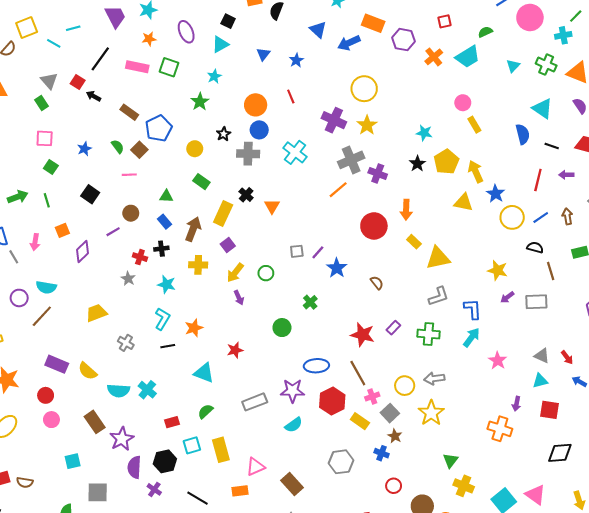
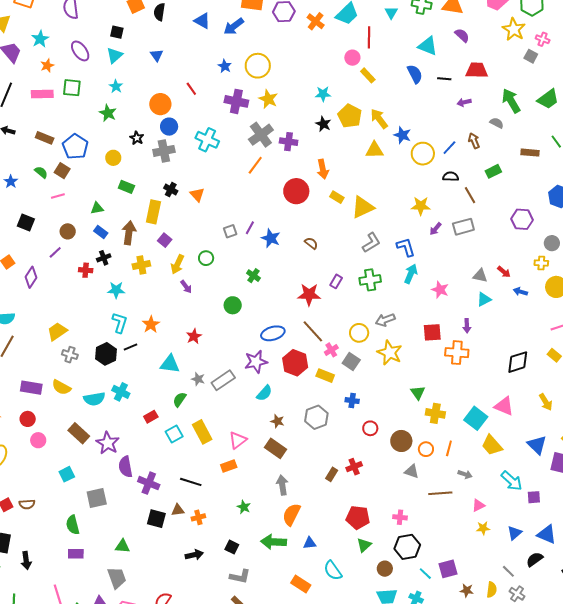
blue star: (296, 60) -> (225, 66), moved
red line: (538, 180) -> (369, 37), moved
gray star: (128, 279) -> (198, 379), moved
gray cross: (126, 343) -> (70, 355), moved
red square: (549, 410) -> (432, 332), moved
brown star: (395, 436) -> (277, 421), moved
black hexagon: (165, 461) -> (106, 354), moved
purple cross: (154, 489) -> (149, 483), size x1.5

